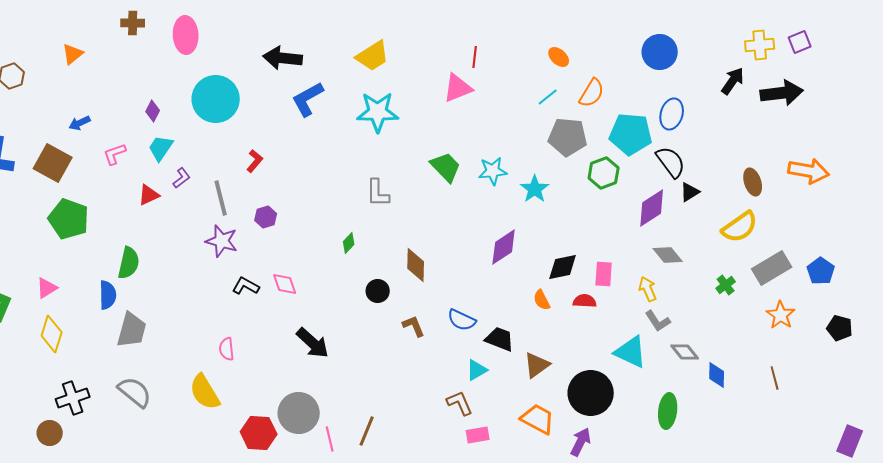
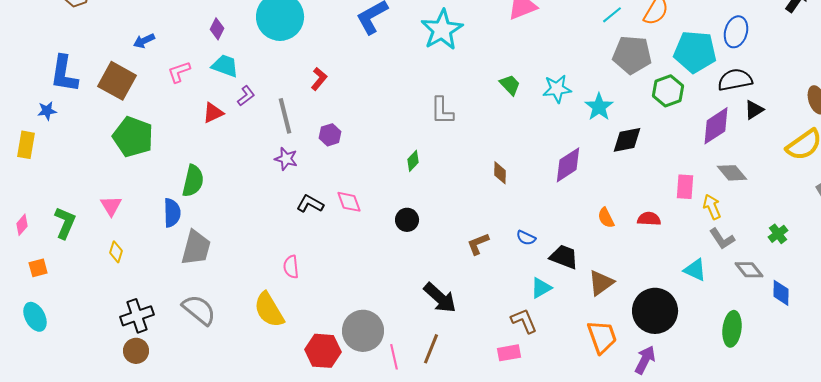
cyan star: (378, 112) -> (442, 30), turned -30
cyan trapezoid: (161, 148) -> (225, 66), turned 76
black semicircle: (671, 162) -> (735, 80), turned -64
green trapezoid: (446, 167) -> (510, 85), size x0.7
purple star: (222, 241) -> (286, 159), size x0.7
brown diamond: (416, 265) -> (500, 173), moved, size x0.7
black diamond: (563, 267) -> (627, 140), moved
pink rectangle: (604, 274) -> (685, 187), moved
green cross: (726, 285) -> (778, 234), moved
pink triangle: (47, 288) -> (111, 206), turned -30
black circle: (378, 291) -> (407, 220), moved
blue semicircle: (462, 320) -> (526, 238), size x0.7
brown L-shape: (414, 326) -> (478, 244), turned -90
yellow diamond: (52, 334) -> (116, 252), size x0.6
black arrow: (313, 343) -> (440, 298), moved
cyan triangle: (631, 352) -> (695, 270), size x0.7
orange trapezoid: (538, 419) -> (602, 337), turned 42
brown circle: (50, 433) -> (136, 351), moved
pink rectangle: (478, 435) -> (509, 353), moved

